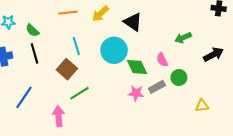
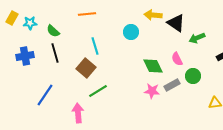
yellow arrow: (100, 14) -> (153, 15), moved, turned 48
black triangle: (133, 22) -> (176, 23), moved
cyan circle: (114, 50) -> (131, 32), moved, size x0.6

